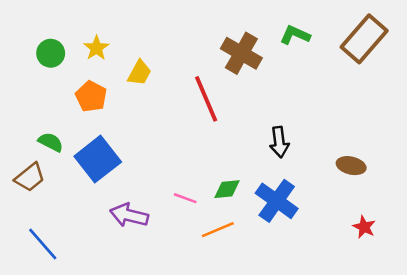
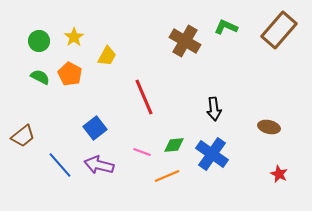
red line: (206, 99) -> (144, 97), moved
green semicircle: (51, 142) -> (40, 77), moved
blue square: (98, 159) -> (95, 128), moved, size x0.7
blue line: (43, 244) -> (60, 165), moved

